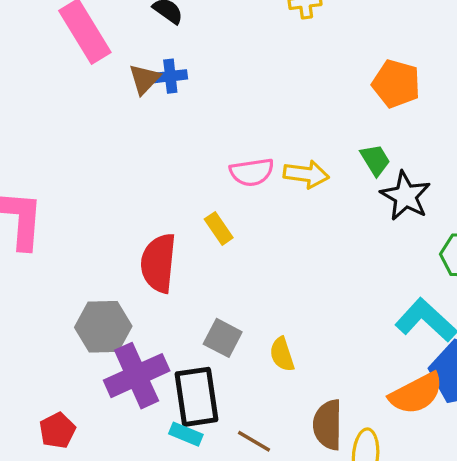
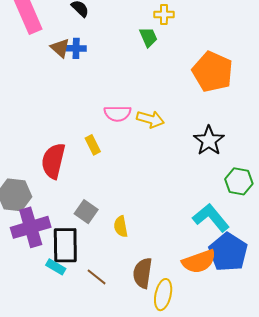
brown triangle: (144, 79) -> (60, 48), turned -40
orange pentagon: (396, 84) -> (213, 72), size x1.4
green trapezoid: (375, 160) -> (148, 37), moved

